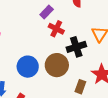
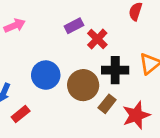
purple rectangle: (47, 12) -> (74, 26), moved
brown rectangle: (80, 87) -> (107, 104), moved

